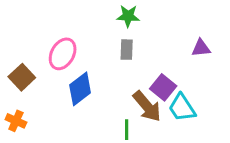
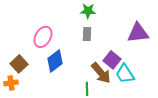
purple triangle: (201, 48) -> (138, 33), size x1.6
brown square: (22, 77) -> (19, 64), moved
orange cross: (16, 121) -> (11, 83), turned -32

